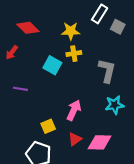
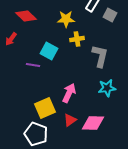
yellow cross: (74, 54) -> (77, 39), moved
purple line: (20, 89) -> (33, 65), moved
yellow square: (48, 126) -> (45, 108), size x1.5

